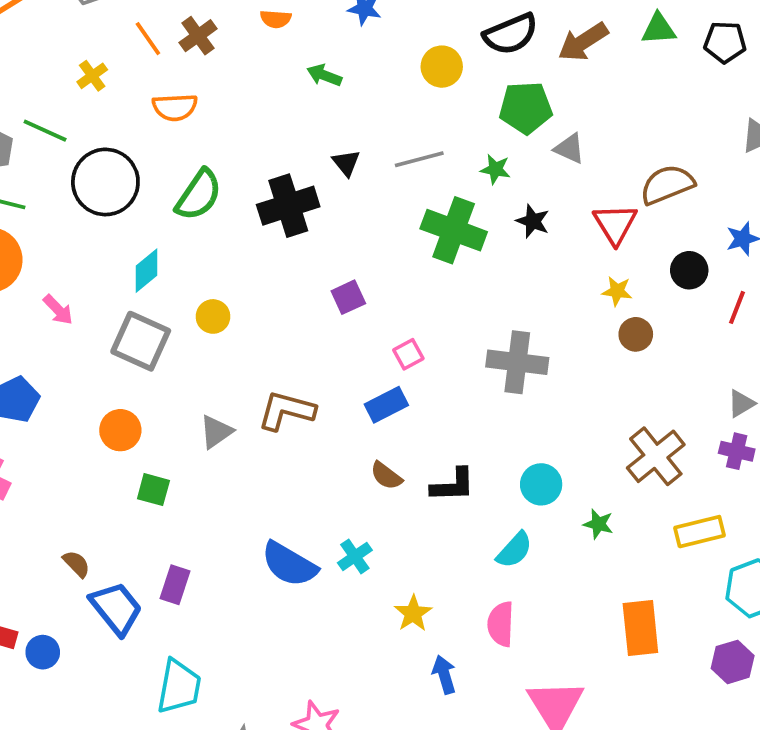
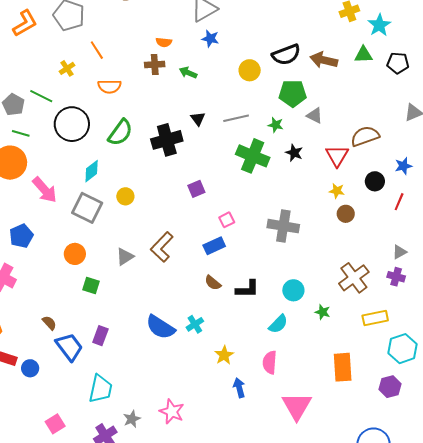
brown cross: (198, 36) -> (155, 64), moved, turned 30
brown arrow: (583, 42) -> (324, 60), turned 44
pink arrow: (58, 310) -> (45, 190), size x1.6
brown L-shape: (286, 411) -> (162, 247), turned -64

